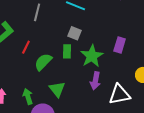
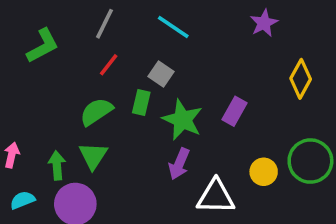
red line: (26, 47) -> (109, 65), moved
green star: (92, 56) -> (182, 120), turned -30
green triangle: (57, 89) -> (93, 156), moved

